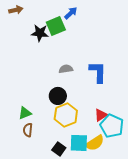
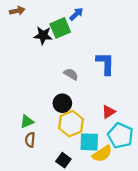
gray semicircle: (66, 69) -> (71, 74), turned 40
blue L-shape: (98, 72) -> (105, 63), moved
red triangle: (101, 115) -> (109, 112), moved
cyan square: (79, 143) -> (89, 142), moved

